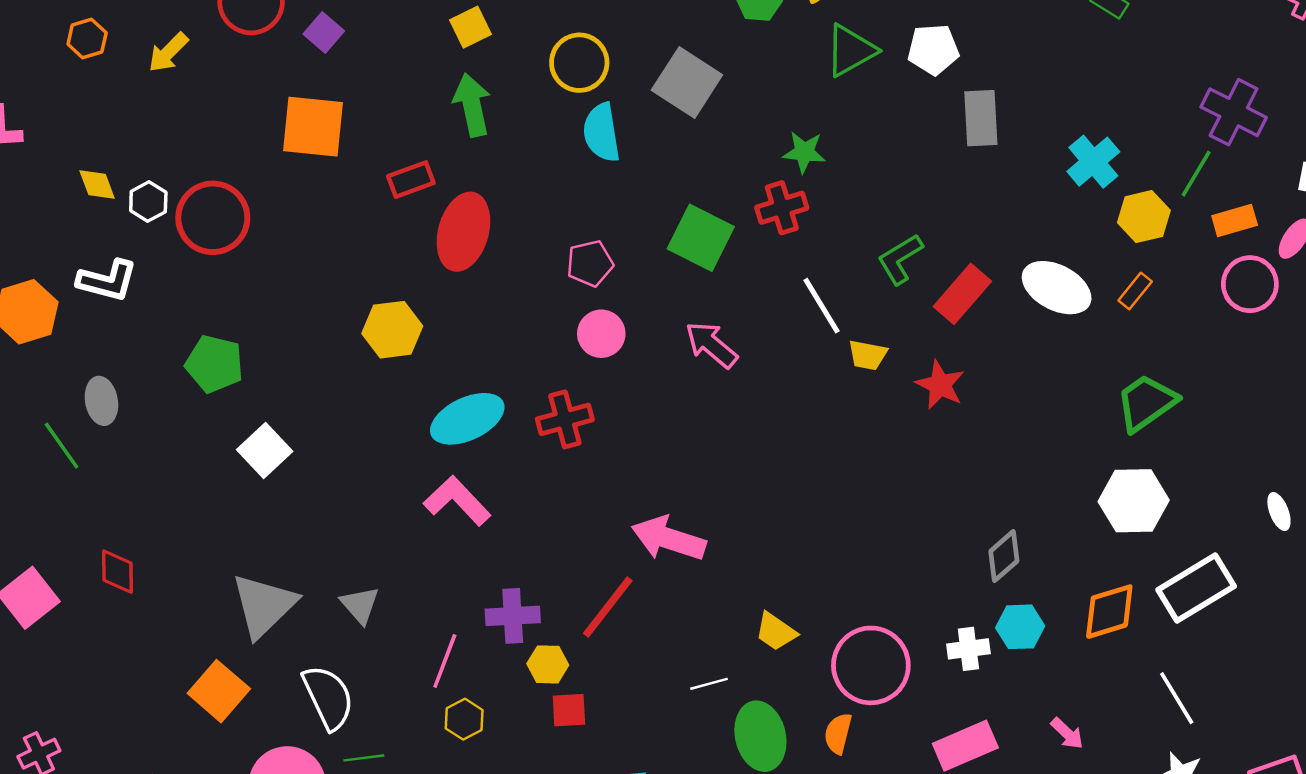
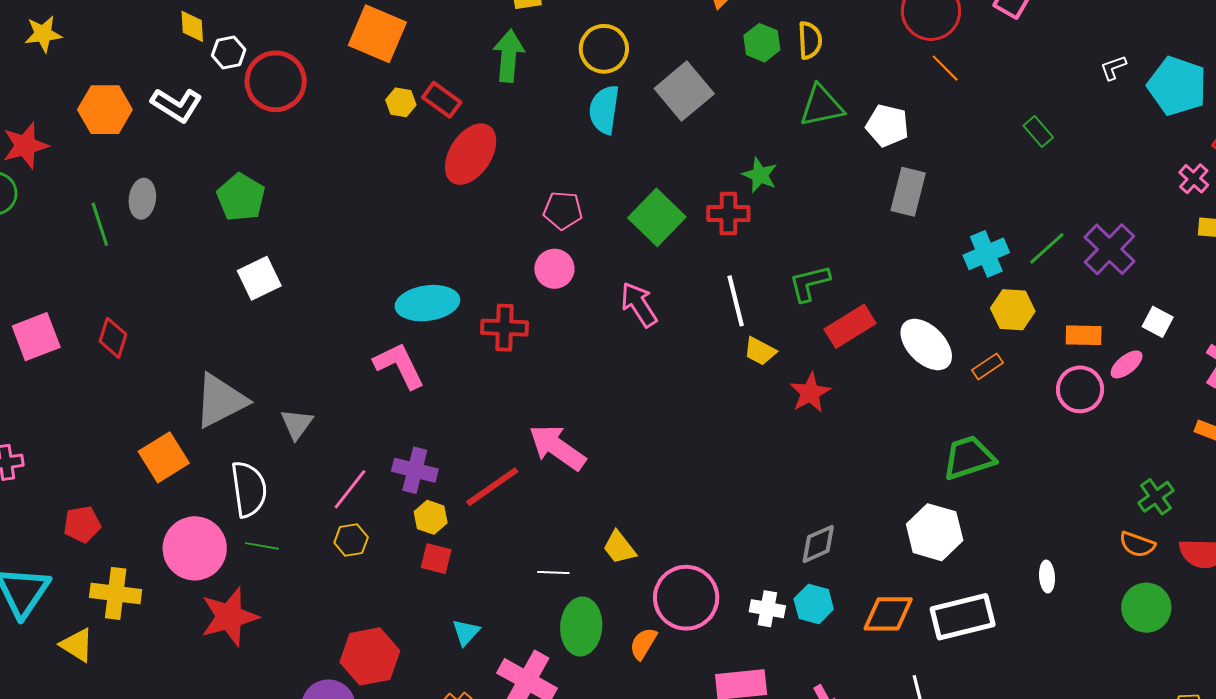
green line: (1196, 174) -> (1047, 248), moved
red rectangle: (411, 180) -> (442, 100), turned 39
yellow hexagon: (392, 330) -> (401, 102), moved, size x0.6

